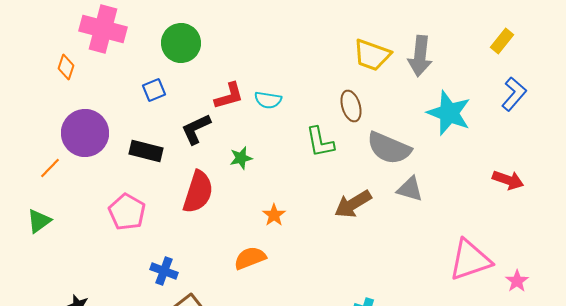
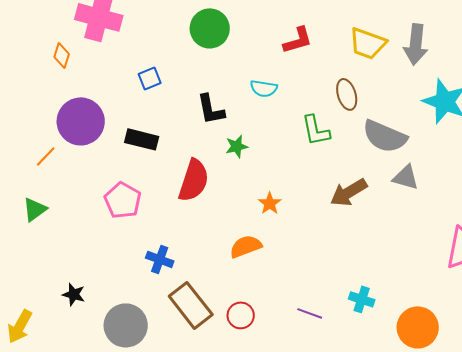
green circle: (181, 43) -> (210, 28), moved
red L-shape: (229, 96) -> (298, 40), moved
black L-shape: (196, 129) -> (211, 109), moved, turned -76

